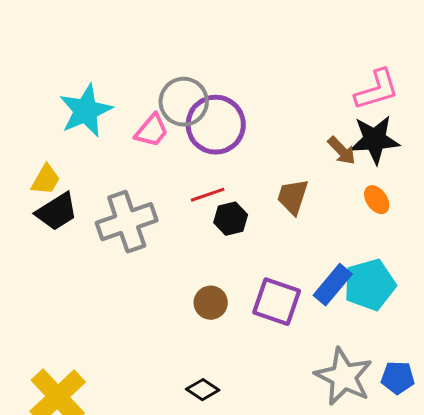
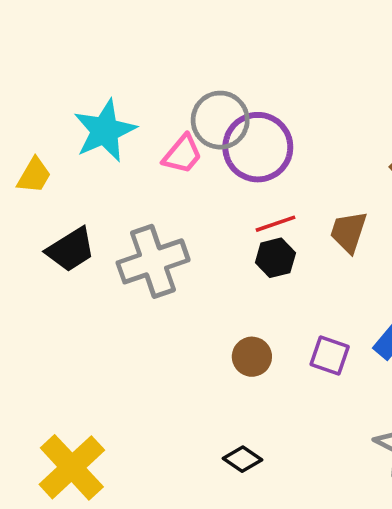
yellow trapezoid: (46, 180) -> (34, 175), moved
red line: (208, 195) -> (275, 224), moved
purple square: (277, 302) -> (330, 356), size x0.7

